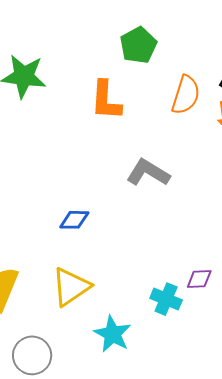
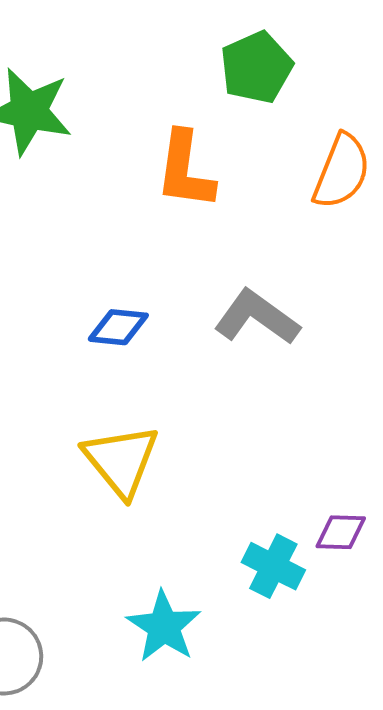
blue diamond: (74, 220) -> (118, 327), moved
yellow triangle: (71, 287) -> (121, 461), moved, turned -39

